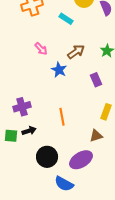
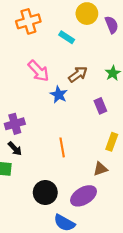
pink arrow: (41, 49) -> (38, 71), size x1.5
purple cross: (22, 107) -> (15, 124), moved
black arrow: (29, 131) -> (15, 149), moved, turned 64

